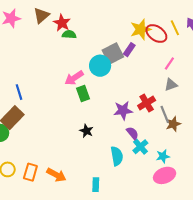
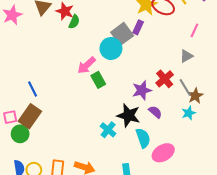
green semicircle: (69, 34) -> (74, 22), turned 120
pink line: (169, 64) -> (194, 30), moved
black star: (86, 131) -> (129, 115), moved, size x1.6
cyan cross: (140, 147) -> (108, 130), moved
cyan star: (163, 156) -> (189, 113), moved
pink ellipse: (165, 175) -> (163, 153), moved

